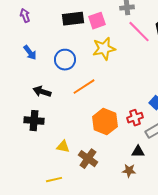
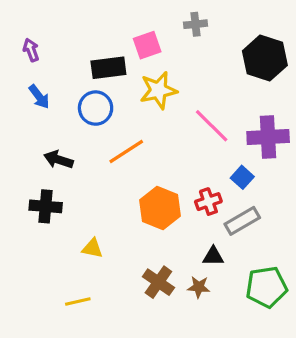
purple arrow: (25, 16) -> (31, 50), moved
black rectangle: (73, 19) -> (108, 68), moved
pink line: (139, 32) -> (212, 126), moved
brown cross: (88, 159) -> (158, 282), moved

